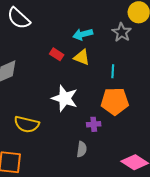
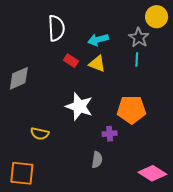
white semicircle: (19, 18) -> (56, 28), moved, turned -135
cyan line: (113, 71) -> (137, 59), moved
yellow semicircle: (27, 124) -> (40, 134), size x0.7

